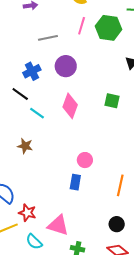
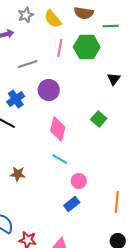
green square: (112, 101) -> (99, 119), turned 35
cyan line: (37, 113) -> (60, 159), moved
blue rectangle: (75, 182) -> (72, 204), turned 49

